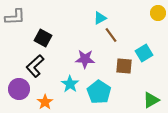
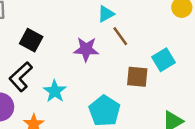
purple star: (85, 59) -> (86, 49), moved
cyan star: (70, 84) -> (55, 91), moved

